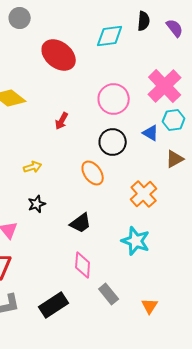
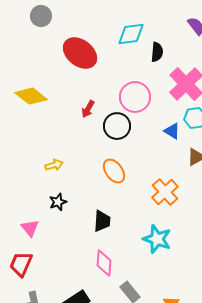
black semicircle: (144, 21) -> (157, 52), moved
red arrow: (62, 121) -> (88, 109), moved
black circle: (113, 142) -> (117, 126), moved
black trapezoid: (81, 223) -> (102, 221), turned -50

